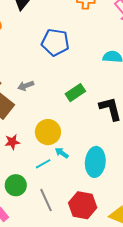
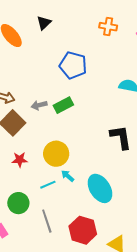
green rectangle: (75, 93) -> (63, 105), moved
cyan ellipse: (95, 162) -> (100, 188), turned -44

